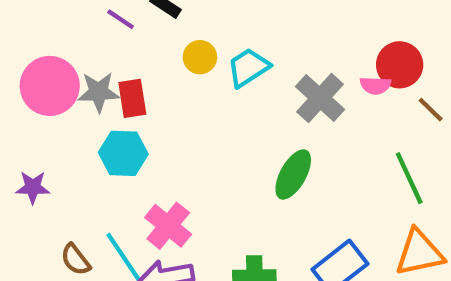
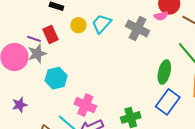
purple line: (121, 19) -> (34, 39), moved
red rectangle: (132, 98) -> (50, 34), moved
green ellipse: (293, 174) -> (164, 72), moved

